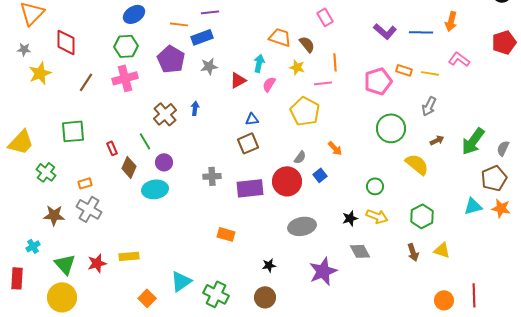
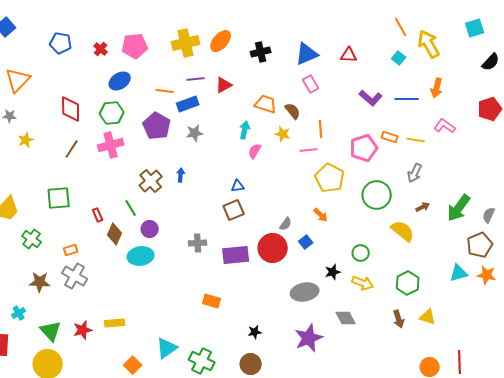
red diamond: (66, 42) -> (71, 109), moved
yellow star: (40, 73) -> (26, 140), size x0.7
red triangle: (238, 80) -> (224, 85), moved
yellow pentagon: (305, 111) -> (330, 178), moved
black star: (350, 218) -> (333, 272), moved
gray ellipse: (302, 226) -> (305, 292), moved

